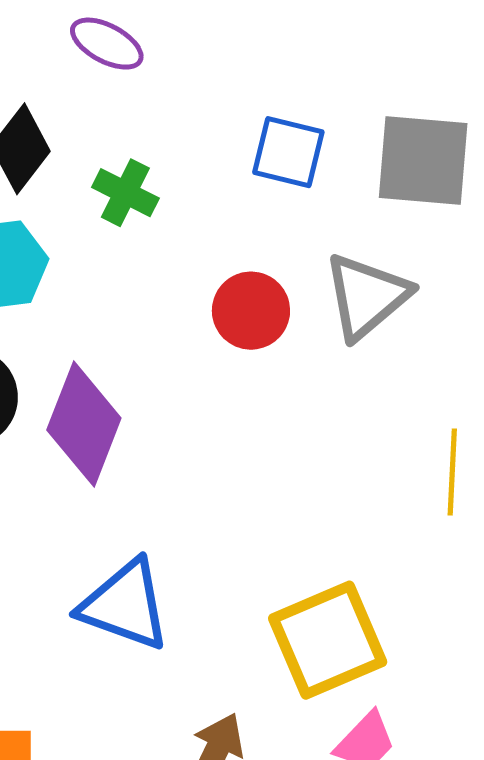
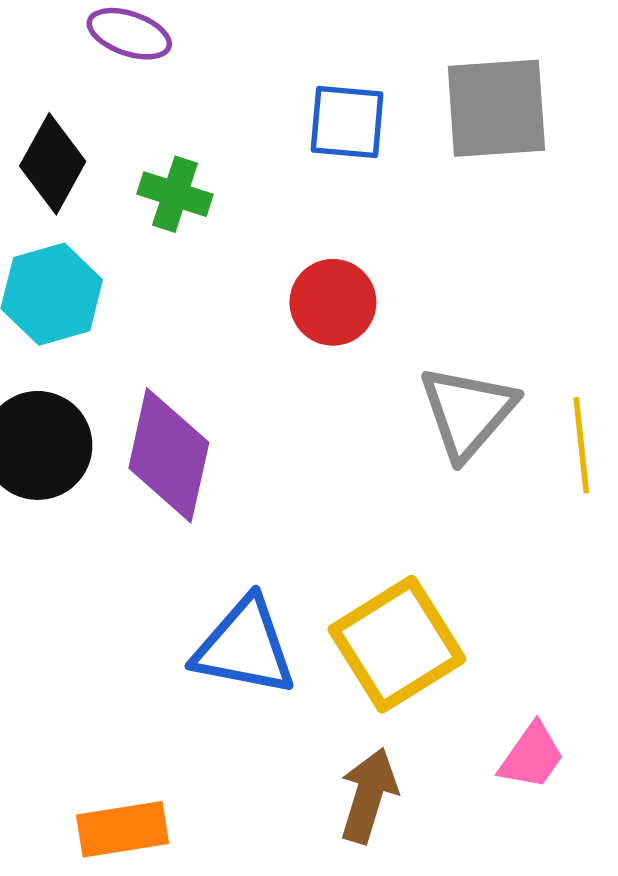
gray triangle: (367, 296) -> (468, 412), moved
yellow square: (328, 640) -> (397, 644), moved

